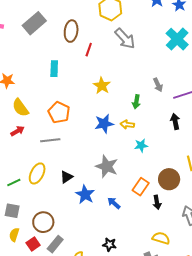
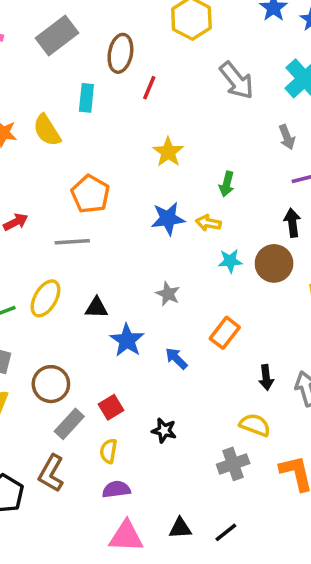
gray arrow: (125, 38) -> (237, 80), moved
cyan rectangle: (54, 69) -> (86, 98), moved
gray arrow: (158, 85) -> (287, 137), moved
yellow semicircle: (20, 108) -> (47, 130), moved
gray star: (107, 166) -> (168, 294), size x0.6
black triangle: (66, 177) -> (96, 308), turned 32
brown circle: (169, 179) -> (274, 263), moved
black arrow: (157, 202) -> (266, 377), moved
red square: (33, 244) -> (111, 407), moved

